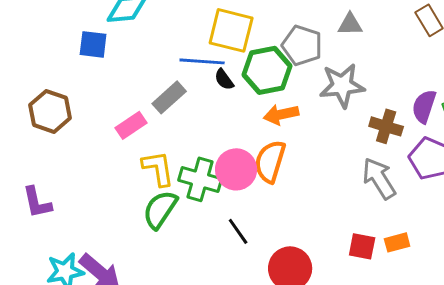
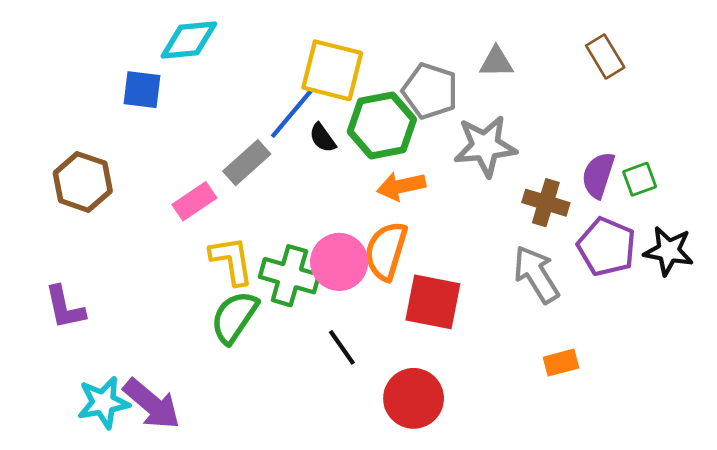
blue line: (202, 61) -> (292, 113), turned -54
red square: (362, 246) -> (433, 302), moved, size x1.5

